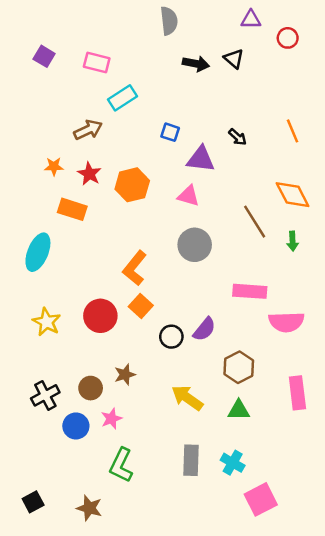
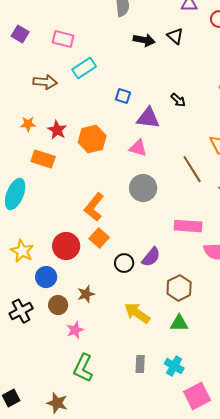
brown arrow: (88, 130) -> (45, 82), moved, turned 30
blue circle: (76, 426) -> (46, 277), moved
gray rectangle: (191, 460) -> (140, 364), size x0.7

